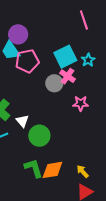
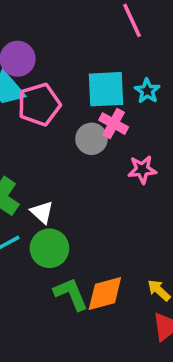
cyan square: (65, 57) -> (106, 89), turned 30
green circle: (39, 136) -> (49, 248), moved

